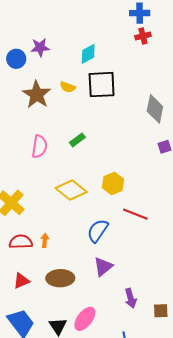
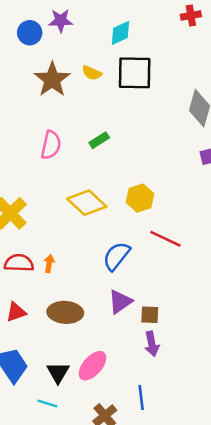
brown square: (161, 311) -> (150, 315), moved

